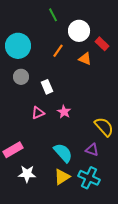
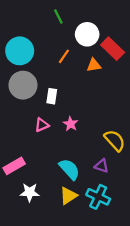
red rectangle: (102, 44) -> (113, 49), size x1.5
orange triangle: (85, 59) -> (94, 65), turned -32
gray circle: (21, 77) -> (23, 85), size x1.6
white rectangle: (47, 87) -> (52, 96), turned 32

